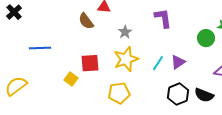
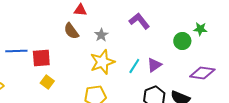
purple L-shape: (163, 18) -> (139, 21), turned -30
brown semicircle: (86, 21) -> (71, 31), moved
red square: (90, 63) -> (41, 58), moved

